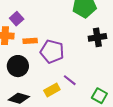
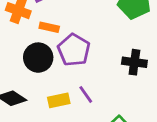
black cross: (97, 37) -> (134, 62), moved
black circle: (18, 66) -> (38, 58), moved

